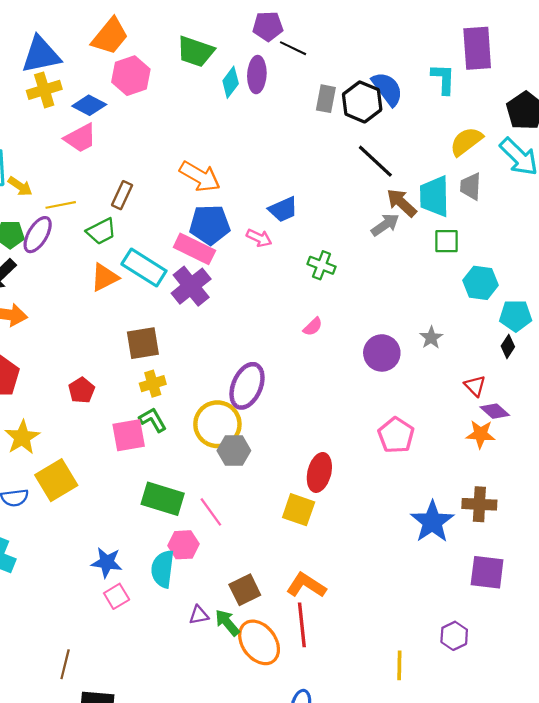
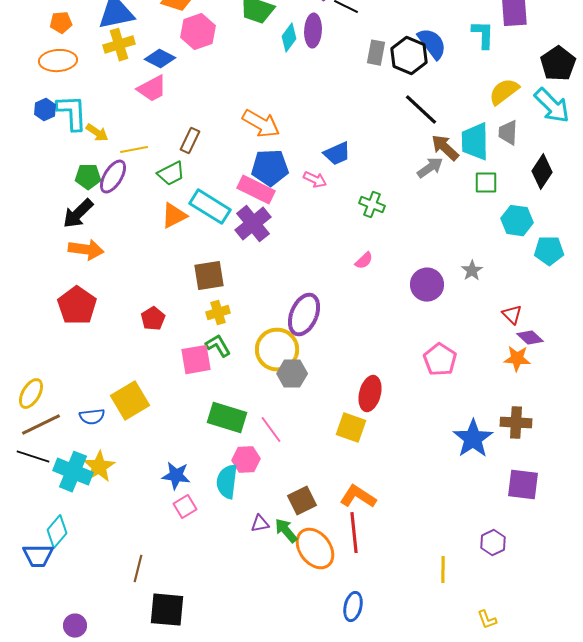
black diamond: (508, 346) -> (542, 172), moved, size x1.6
yellow star: (22, 437) -> (99, 467), moved

